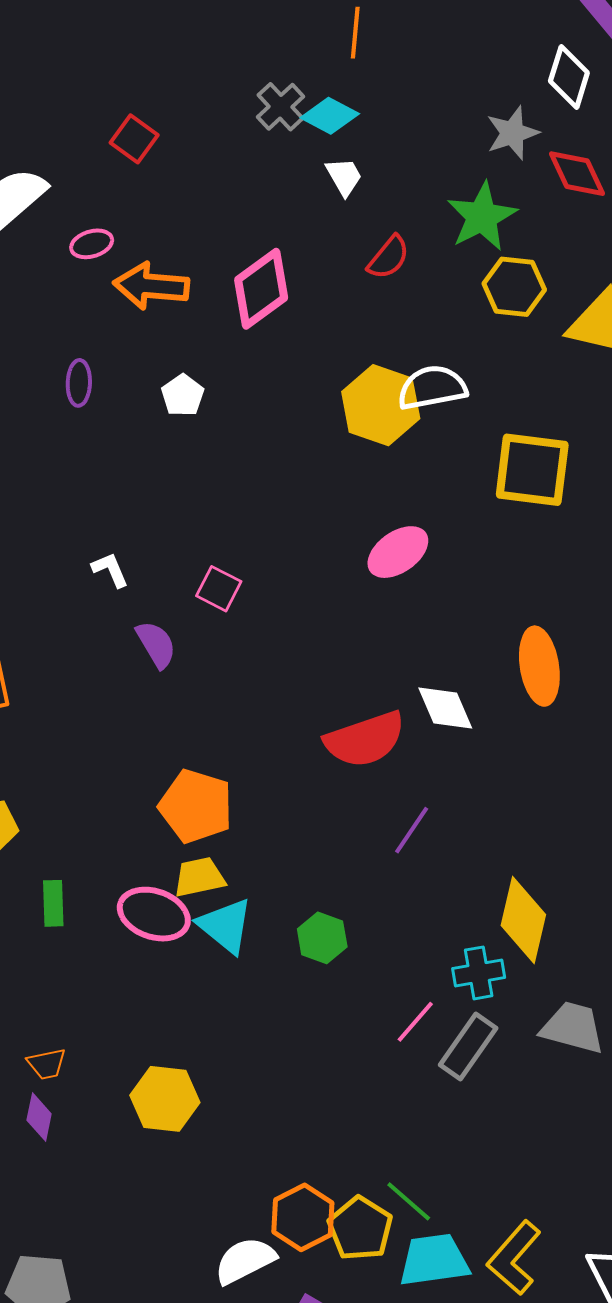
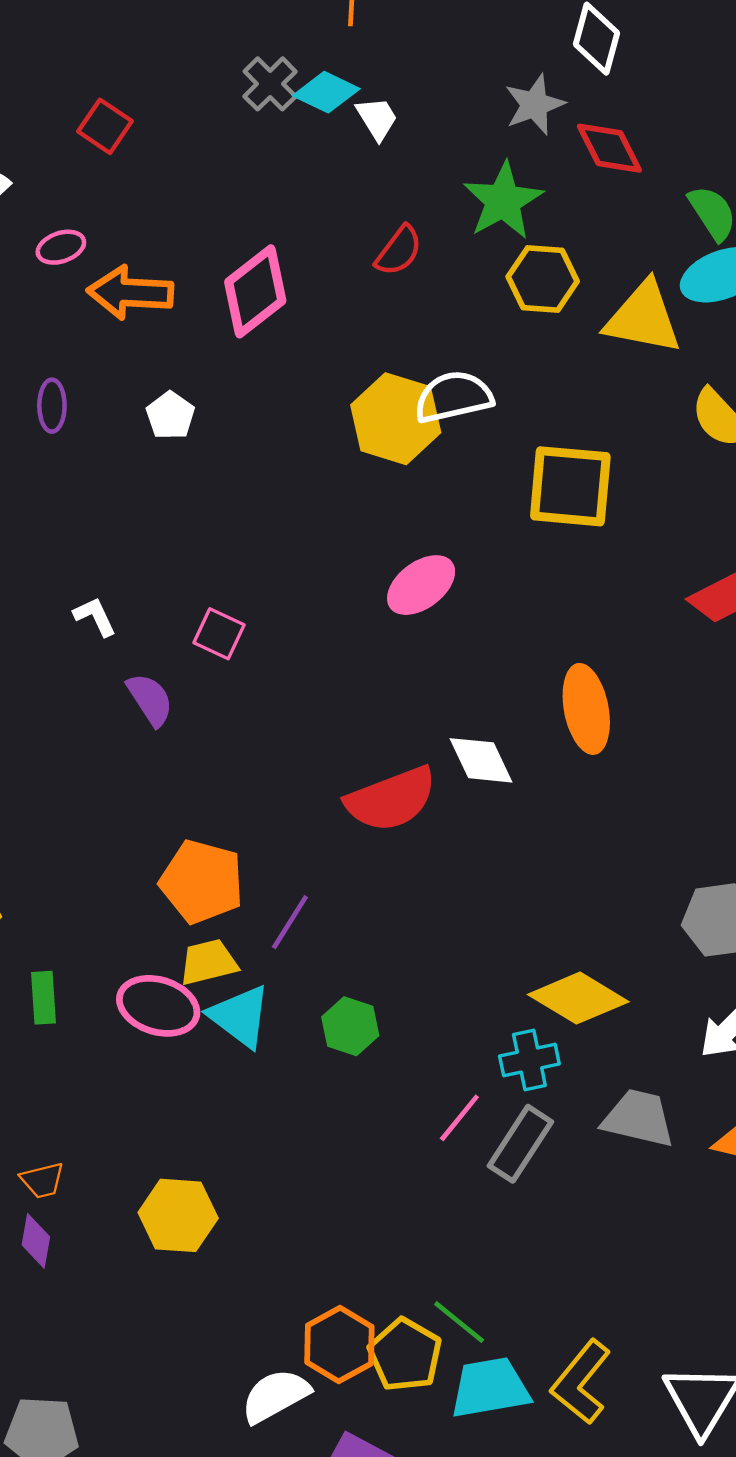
white trapezoid: (344, 177) -> (377, 118), moved
purple line: (412, 830) -> (290, 922), moved
yellow diamond: (523, 920) -> (578, 998), turned -70

